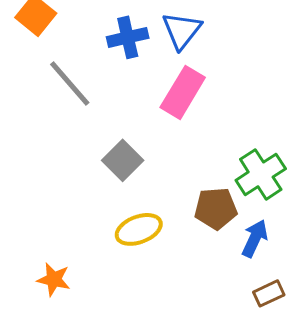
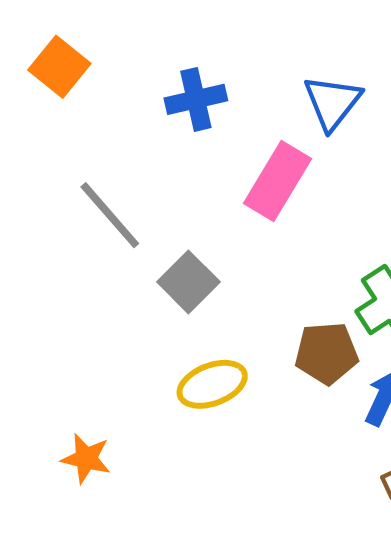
blue triangle: (182, 30) -> (332, 102), moved
gray line: (70, 83) -> (110, 215), moved

